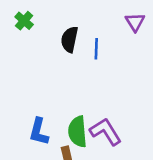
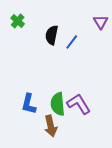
blue line: (96, 49) -> (72, 42), turned 35

